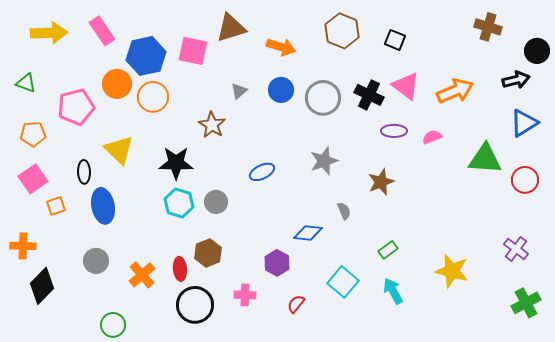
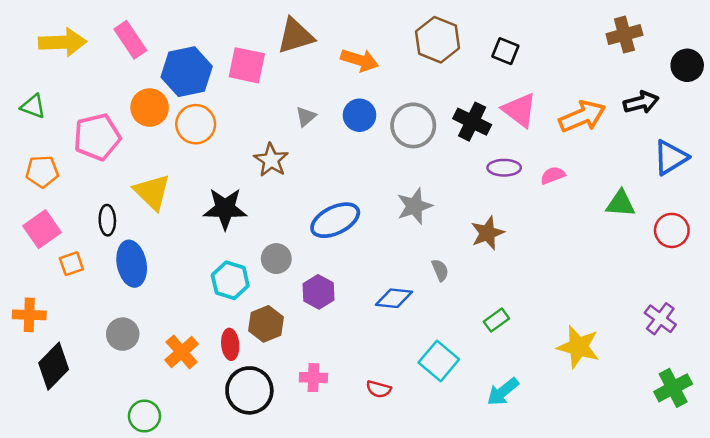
brown cross: (488, 27) -> (624, 35), turned -32
black arrow: (516, 80) -> (641, 102), moved
green triangle: (485, 159) -> (621, 204), size x0.7
blue ellipse: (262, 172) -> (335, 220), size x1.5
cyan hexagon: (179, 203) -> (230, 280), moved
purple hexagon: (277, 263) -> (319, 292), moved
cyan arrow: (393, 291) -> (503, 392), moved, turned -100
red semicircle: (296, 304) -> (379, 389), turned -114

